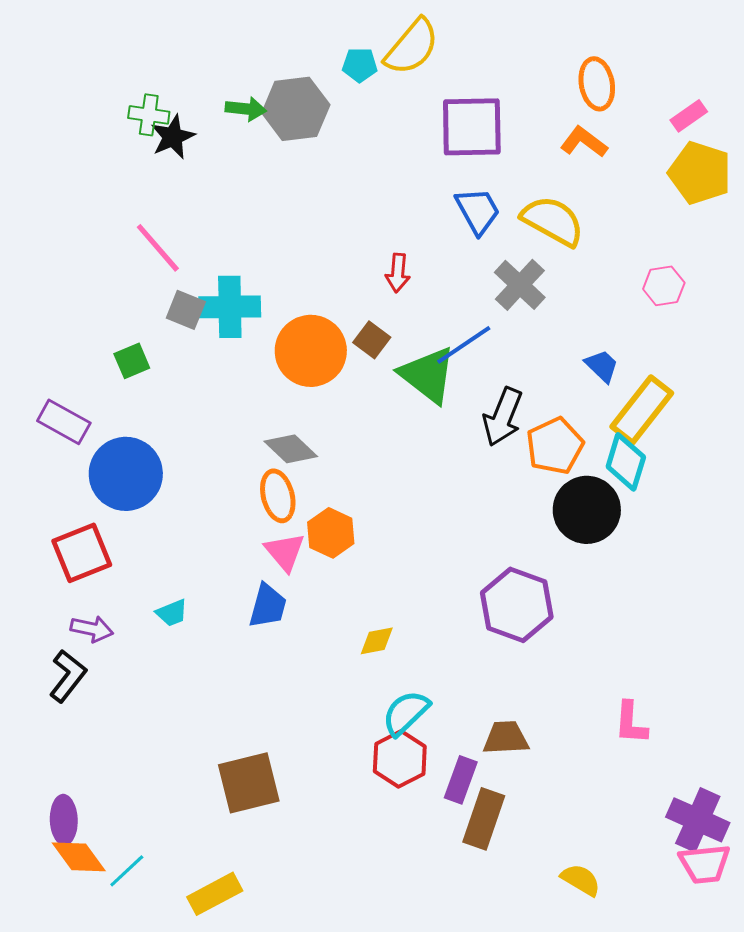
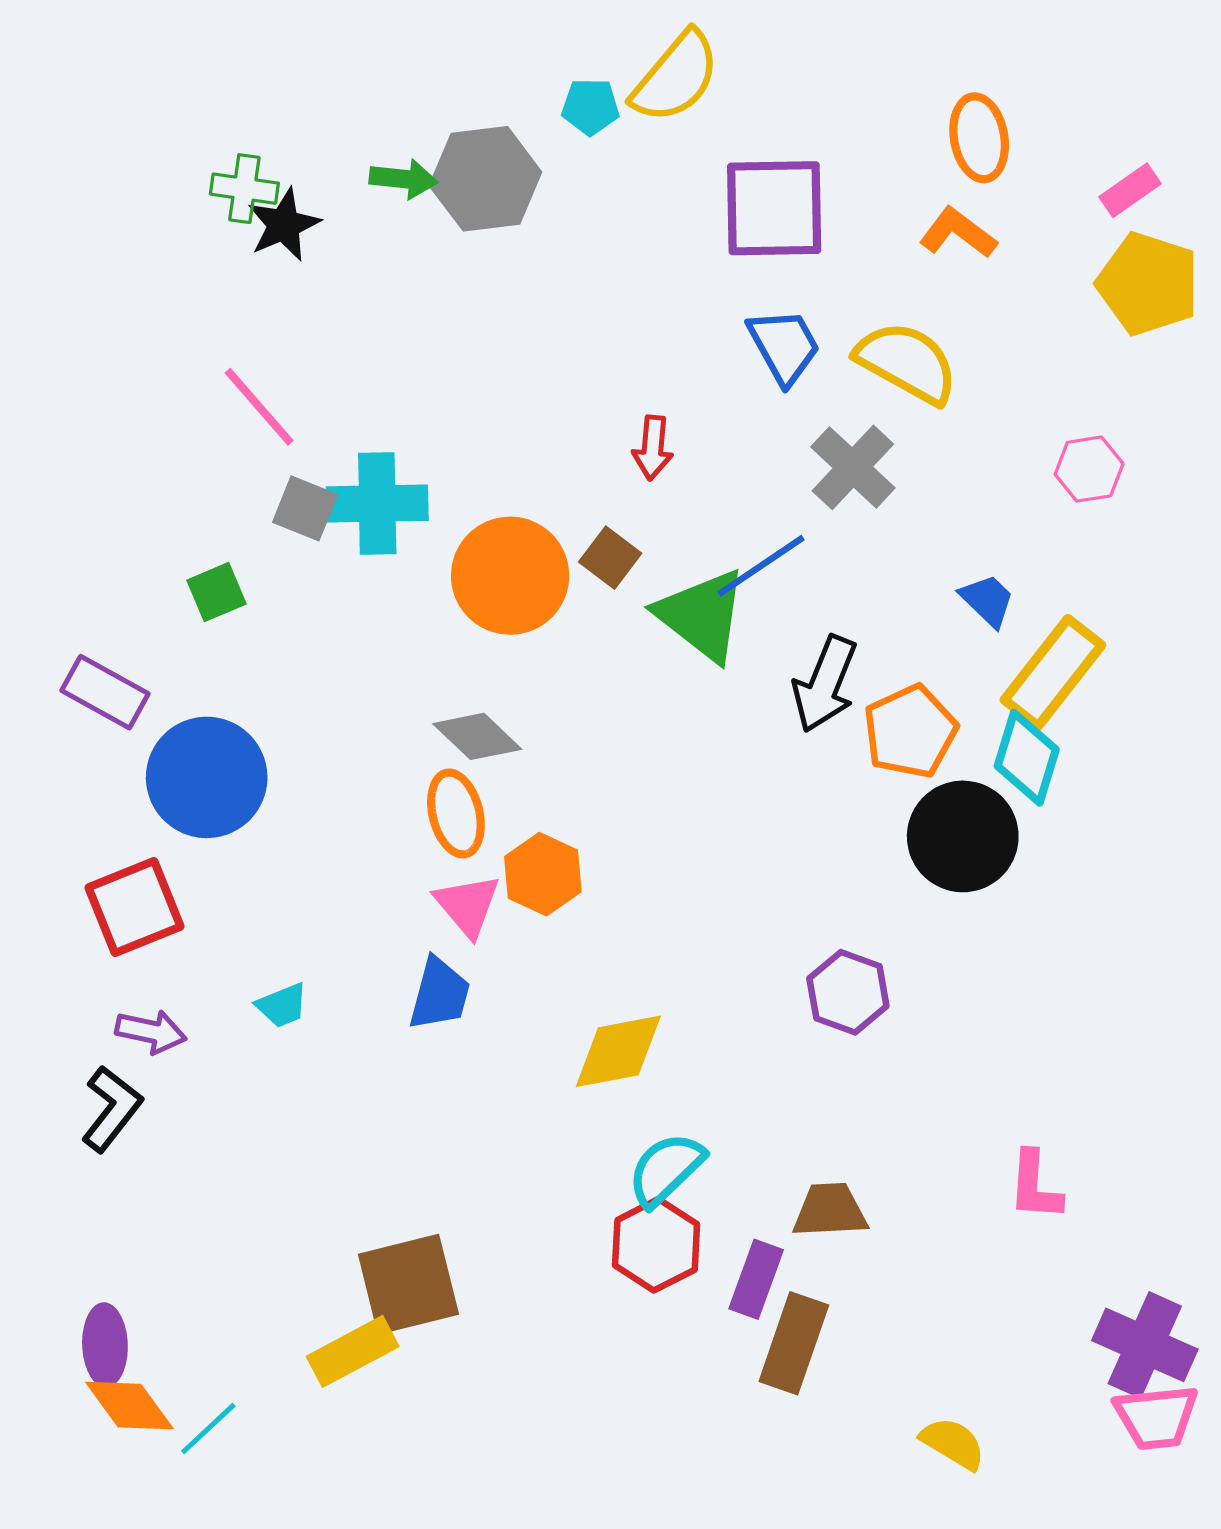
purple hexagon: (517, 605) -> (848, 992), size x0.7
yellow diamond: (377, 641) -> (618, 1051), size x1.6
yellow rectangle: (215, 894) -> (353, 1351), moved

